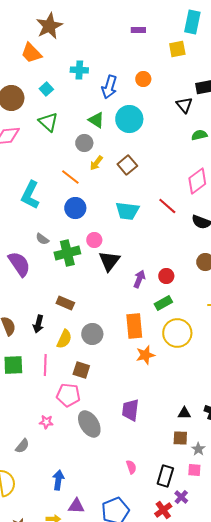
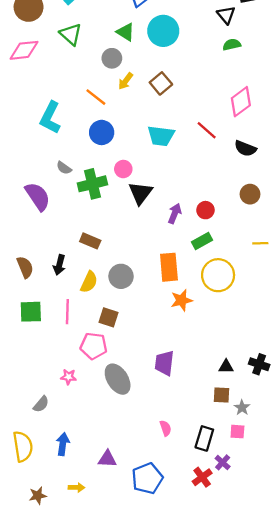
green semicircle: (199, 135) -> (232, 45), moved
blue arrow: (58, 480) -> (63, 444), moved
purple triangle: (76, 506) -> (107, 459), moved

